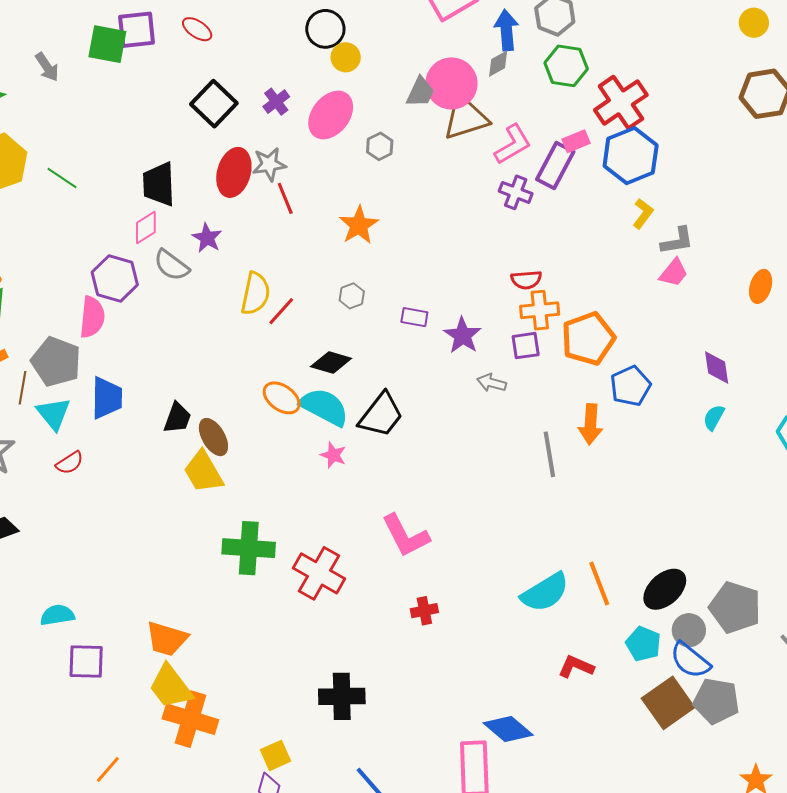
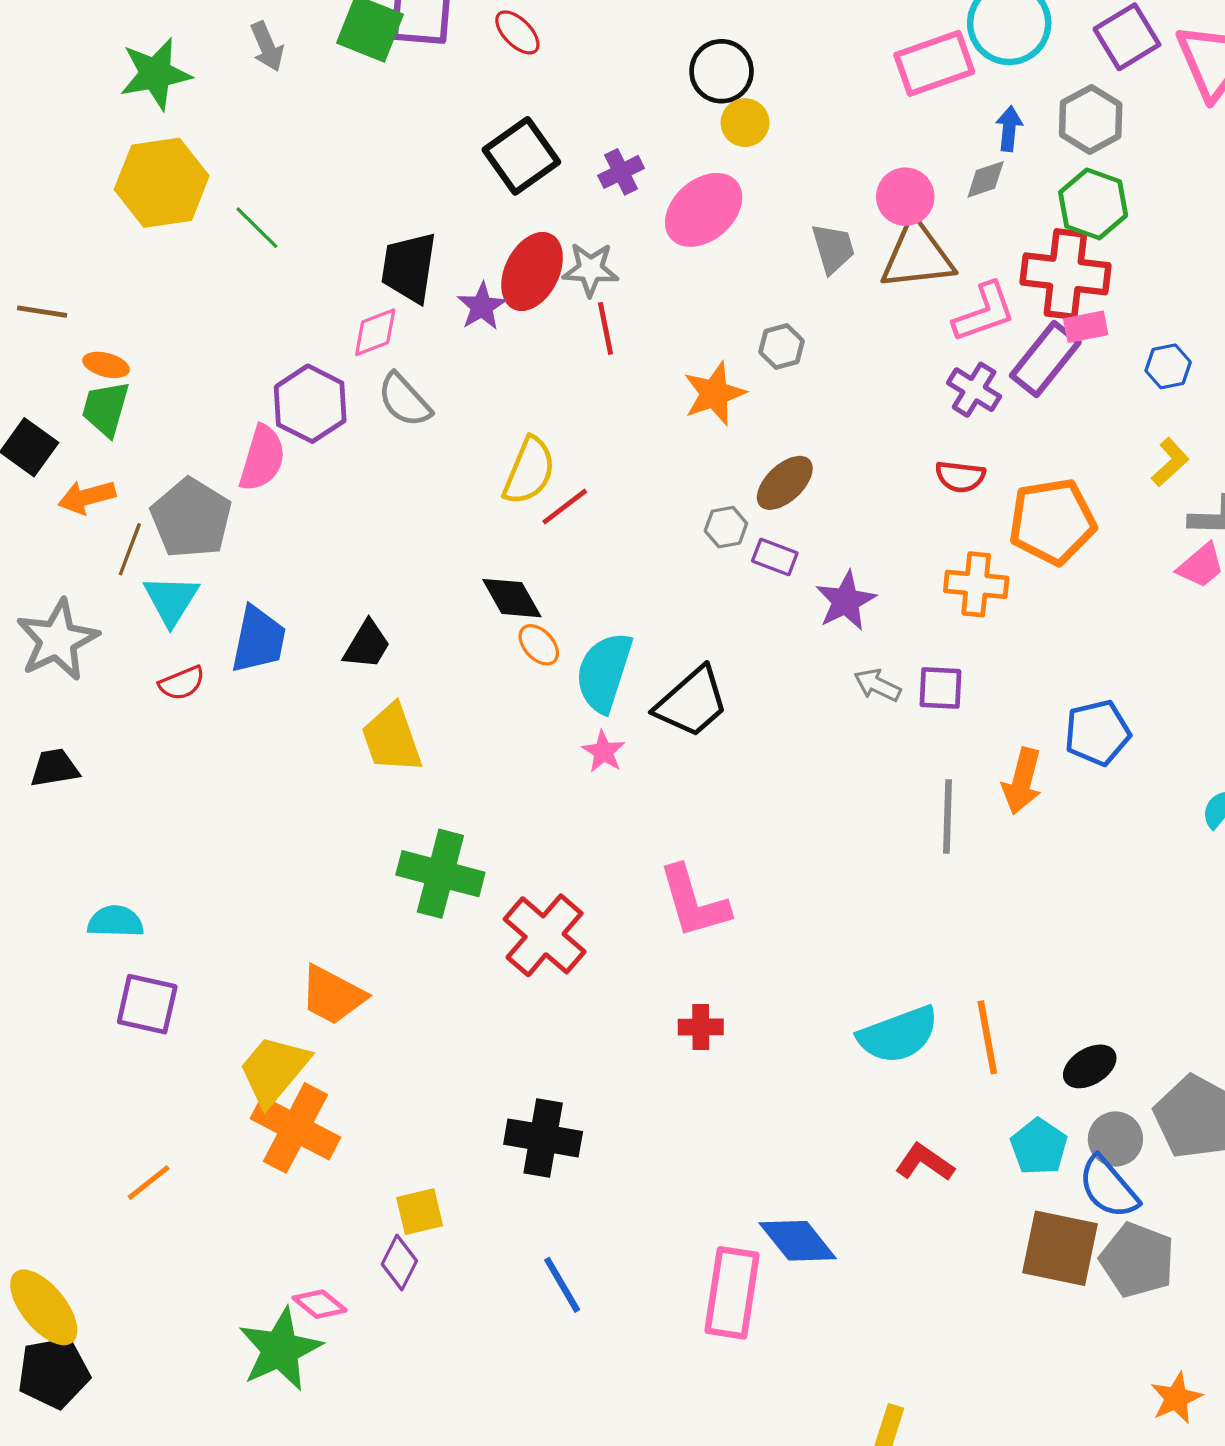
blue arrow: (506, 30) -> (1009, 129), size x0.7
pink circle: (451, 83) -> (905, 197), size x0.7
gray trapezoid: (420, 92) -> (833, 248), moved, turned -52
red cross: (621, 102) -> (1065, 274), moved, turned 30
gray hexagon: (380, 146) -> (781, 347), moved
blue hexagon: (631, 156) -> (1168, 366), size x0.5
purple star: (207, 238) -> (482, 306), moved
red semicircle: (526, 280) -> (960, 477), moved
gray hexagon: (352, 296) -> (726, 527), moved
orange pentagon: (588, 339) -> (1052, 521), moved
purple square: (526, 346) -> (941, 688), moved
black diamond: (331, 362) -> (512, 598), moved, turned 33
blue trapezoid: (107, 398) -> (258, 640), moved
orange ellipse: (282, 398) -> (539, 645), size x0.7
cyan semicircle: (324, 407) -> (604, 672), turned -111
brown ellipse: (213, 437) -> (785, 483), moved, turned 66
black ellipse: (665, 589) -> (1090, 1066), size x0.7
orange trapezoid: (167, 639) -> (333, 995), moved
yellow trapezoid: (171, 687) -> (274, 1070), turned 66
brown square: (668, 703) -> (1060, 1248), turned 36

